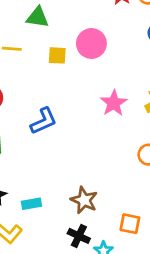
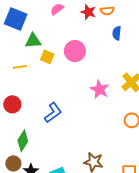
yellow square: (57, 55) -> (47, 57), moved, turned 32

